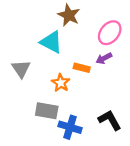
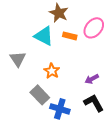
purple arrow: (104, 58) -> (92, 79), moved
orange rectangle: (82, 68) -> (70, 36), moved
gray rectangle: (47, 111) -> (40, 95), turned 36

